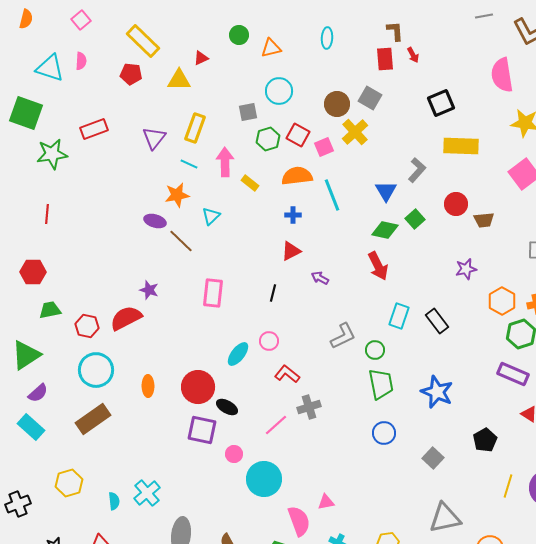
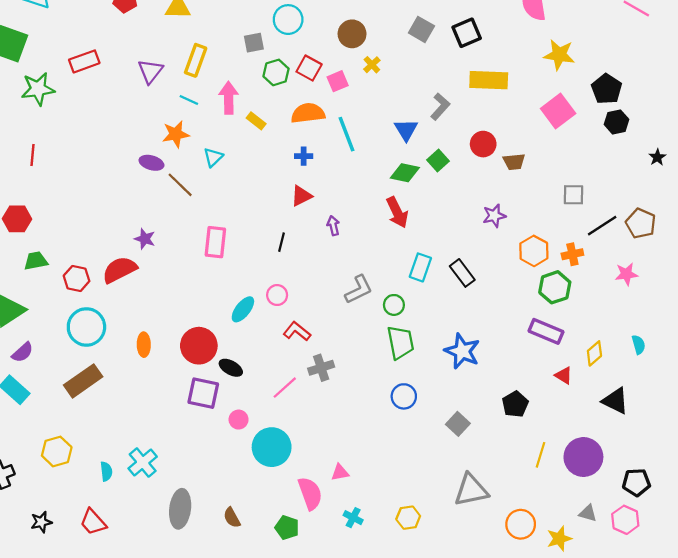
gray square: (370, 98) -> (421, 29), moved
yellow cross: (355, 132) -> (372, 65), size x0.6
purple arrow: (320, 278) -> (333, 226), turned 48

